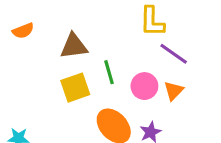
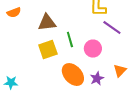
orange triangle: (174, 91) -> (120, 70), moved

